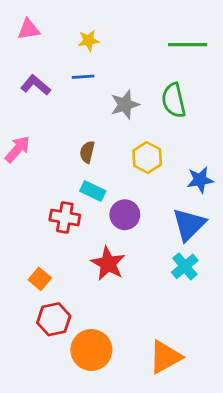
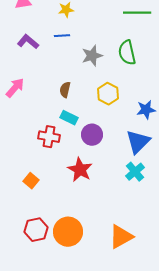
red hexagon: (54, 319) -> (36, 230), moved

